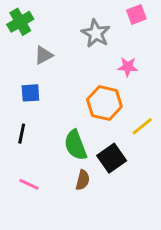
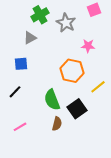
green cross: (20, 22) -> (40, 15), moved
black line: (22, 134) -> (15, 92), turned 32
pink line: (29, 184) -> (20, 127), turned -56

